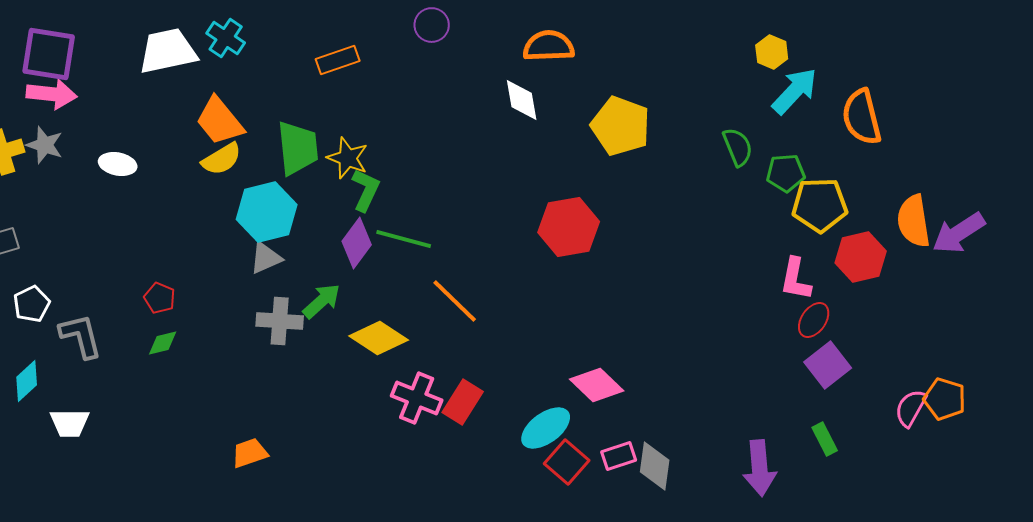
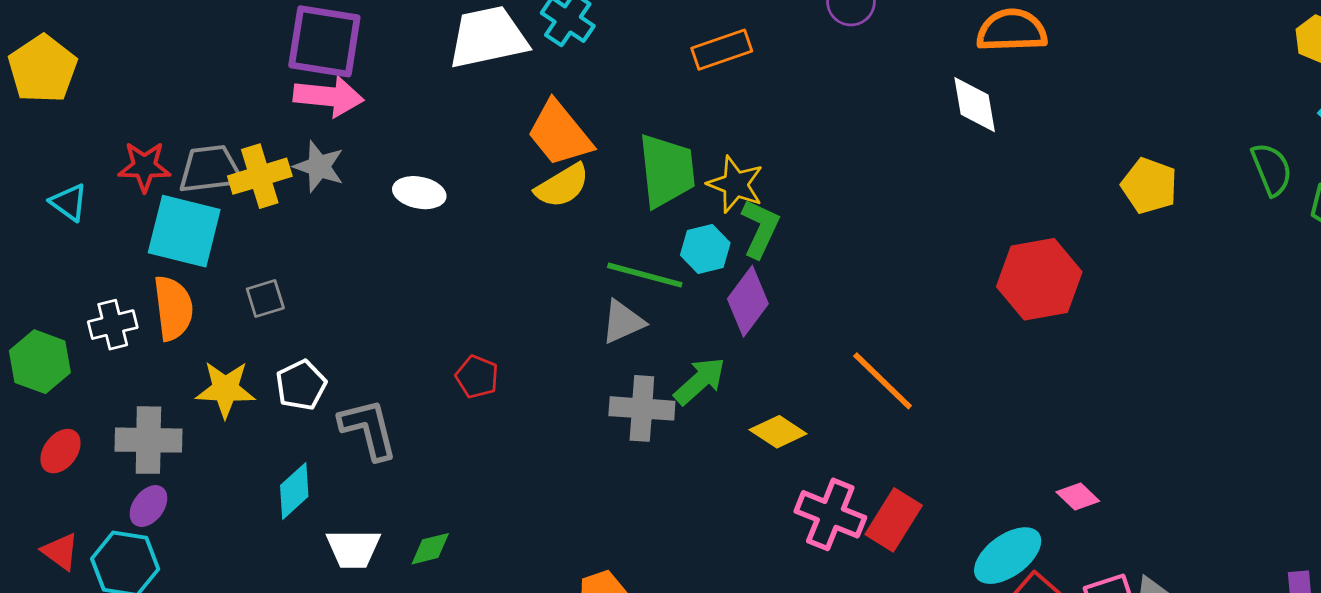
yellow pentagon: (621, 126) -> (1149, 186), moved, size x0.7
cyan hexagon: (267, 212) -> (705, 249), moved, size x0.6
green line: (404, 239) -> (645, 275), moved
yellow diamond: (379, 338) -> (778, 432), size x0.7
green diamond: (163, 343) -> (430, 549), moved
pink diamond: (597, 385) -> (1078, 496), size x0.6

